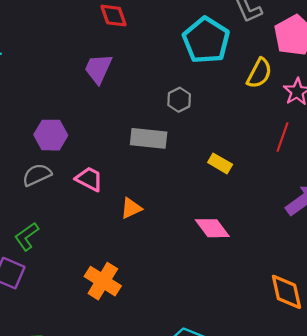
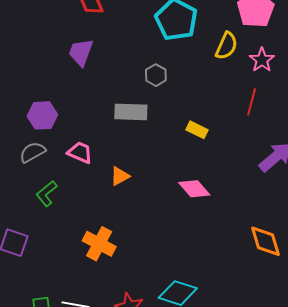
green L-shape: (27, 236) -> (46, 194), moved

